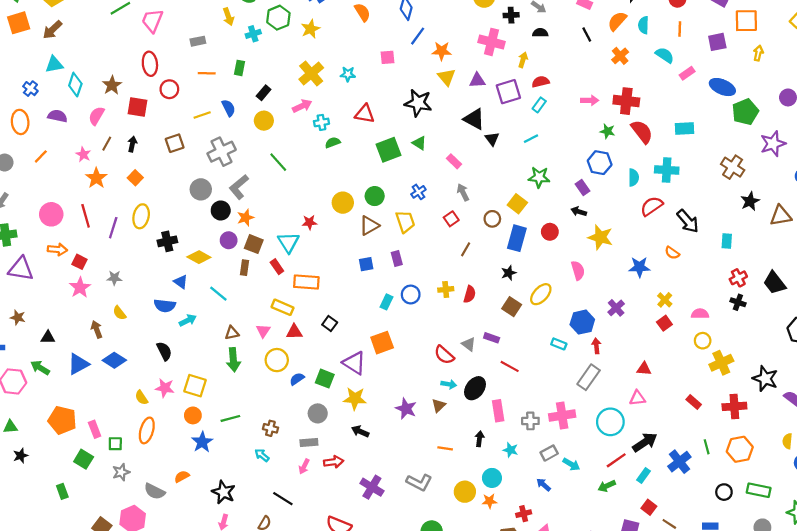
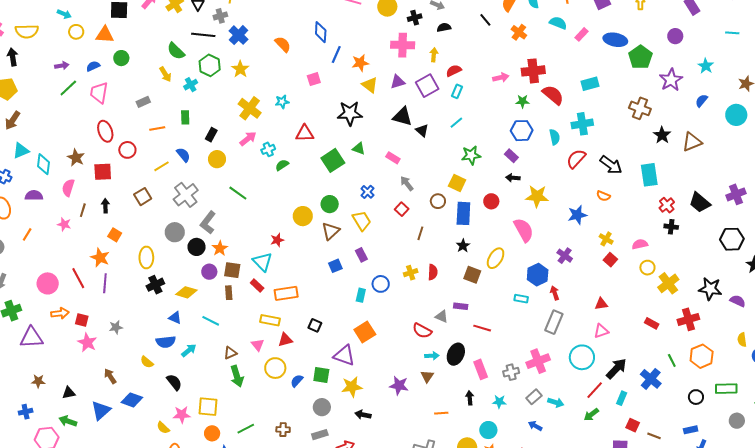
orange star: (96, 178) -> (100, 258), moved
yellow ellipse: (141, 216) -> (146, 257), moved
cyan rectangle: (727, 241) -> (649, 175), size x1.6
pink semicircle: (578, 270) -> (524, 230), size x1.4
yellow semicircle: (119, 313) -> (147, 362), moved

